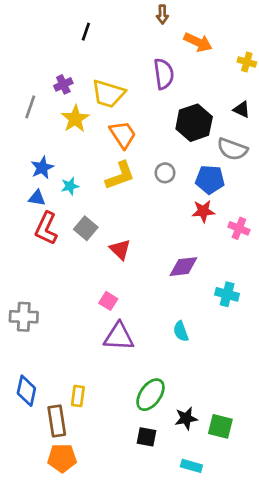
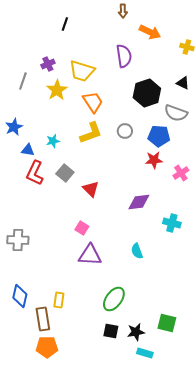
blue star: (42, 168) -> (14, 127), moved
pink cross: (239, 228) -> (181, 173), turned 35
black star: (186, 418) -> (136, 332), moved

